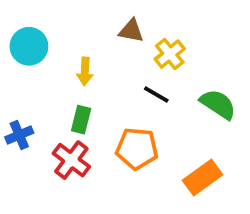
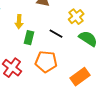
yellow cross: (170, 54) -> (76, 17), moved
green rectangle: (81, 120) -> (29, 38), moved

